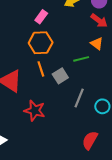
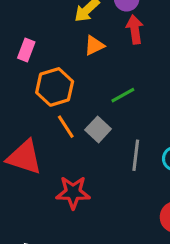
pink rectangle: (41, 17) -> (26, 50), moved
red arrow: (99, 21) -> (135, 29), turned -120
orange triangle: (97, 43) -> (94, 46), moved, turned -48

